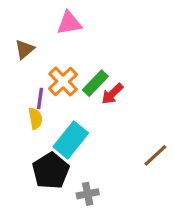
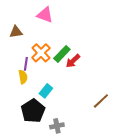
pink triangle: (69, 23) -> (45, 15), turned 30
brown triangle: (25, 49) -> (16, 32), turned 32
cyan rectangle: (71, 140) -> (46, 91), size x0.6

